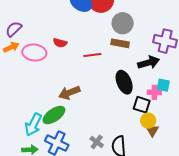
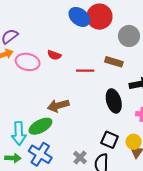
gray circle: (123, 23) -> (129, 36), moved
black square: (142, 105) -> (110, 140), moved
cyan arrow: (33, 125) -> (19, 133), turned -35

